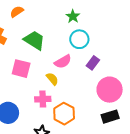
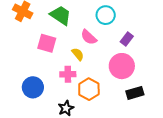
pink semicircle: (63, 62) -> (89, 37), turned 72
purple rectangle: (93, 63) -> (127, 39), moved
pink circle: (110, 90) -> (122, 66), moved

